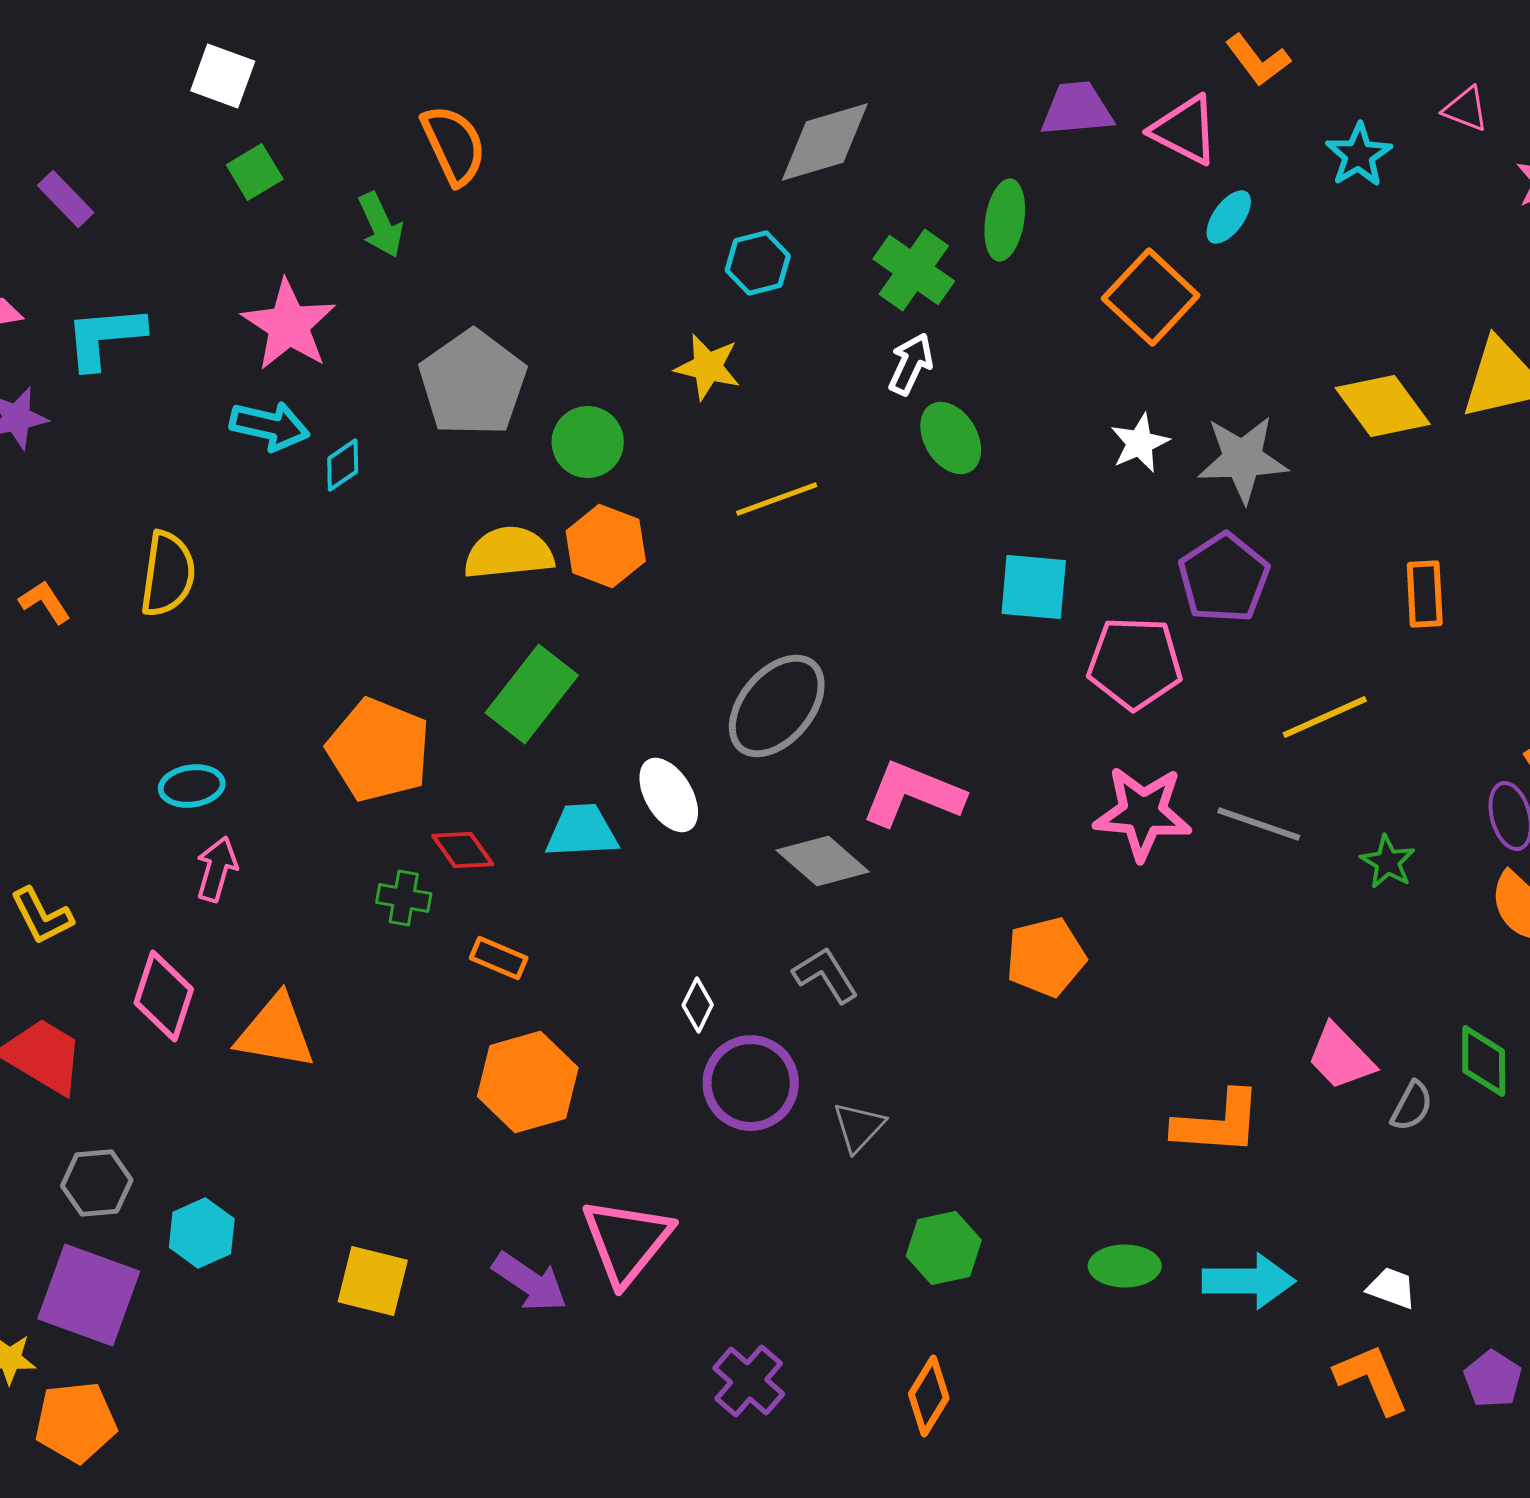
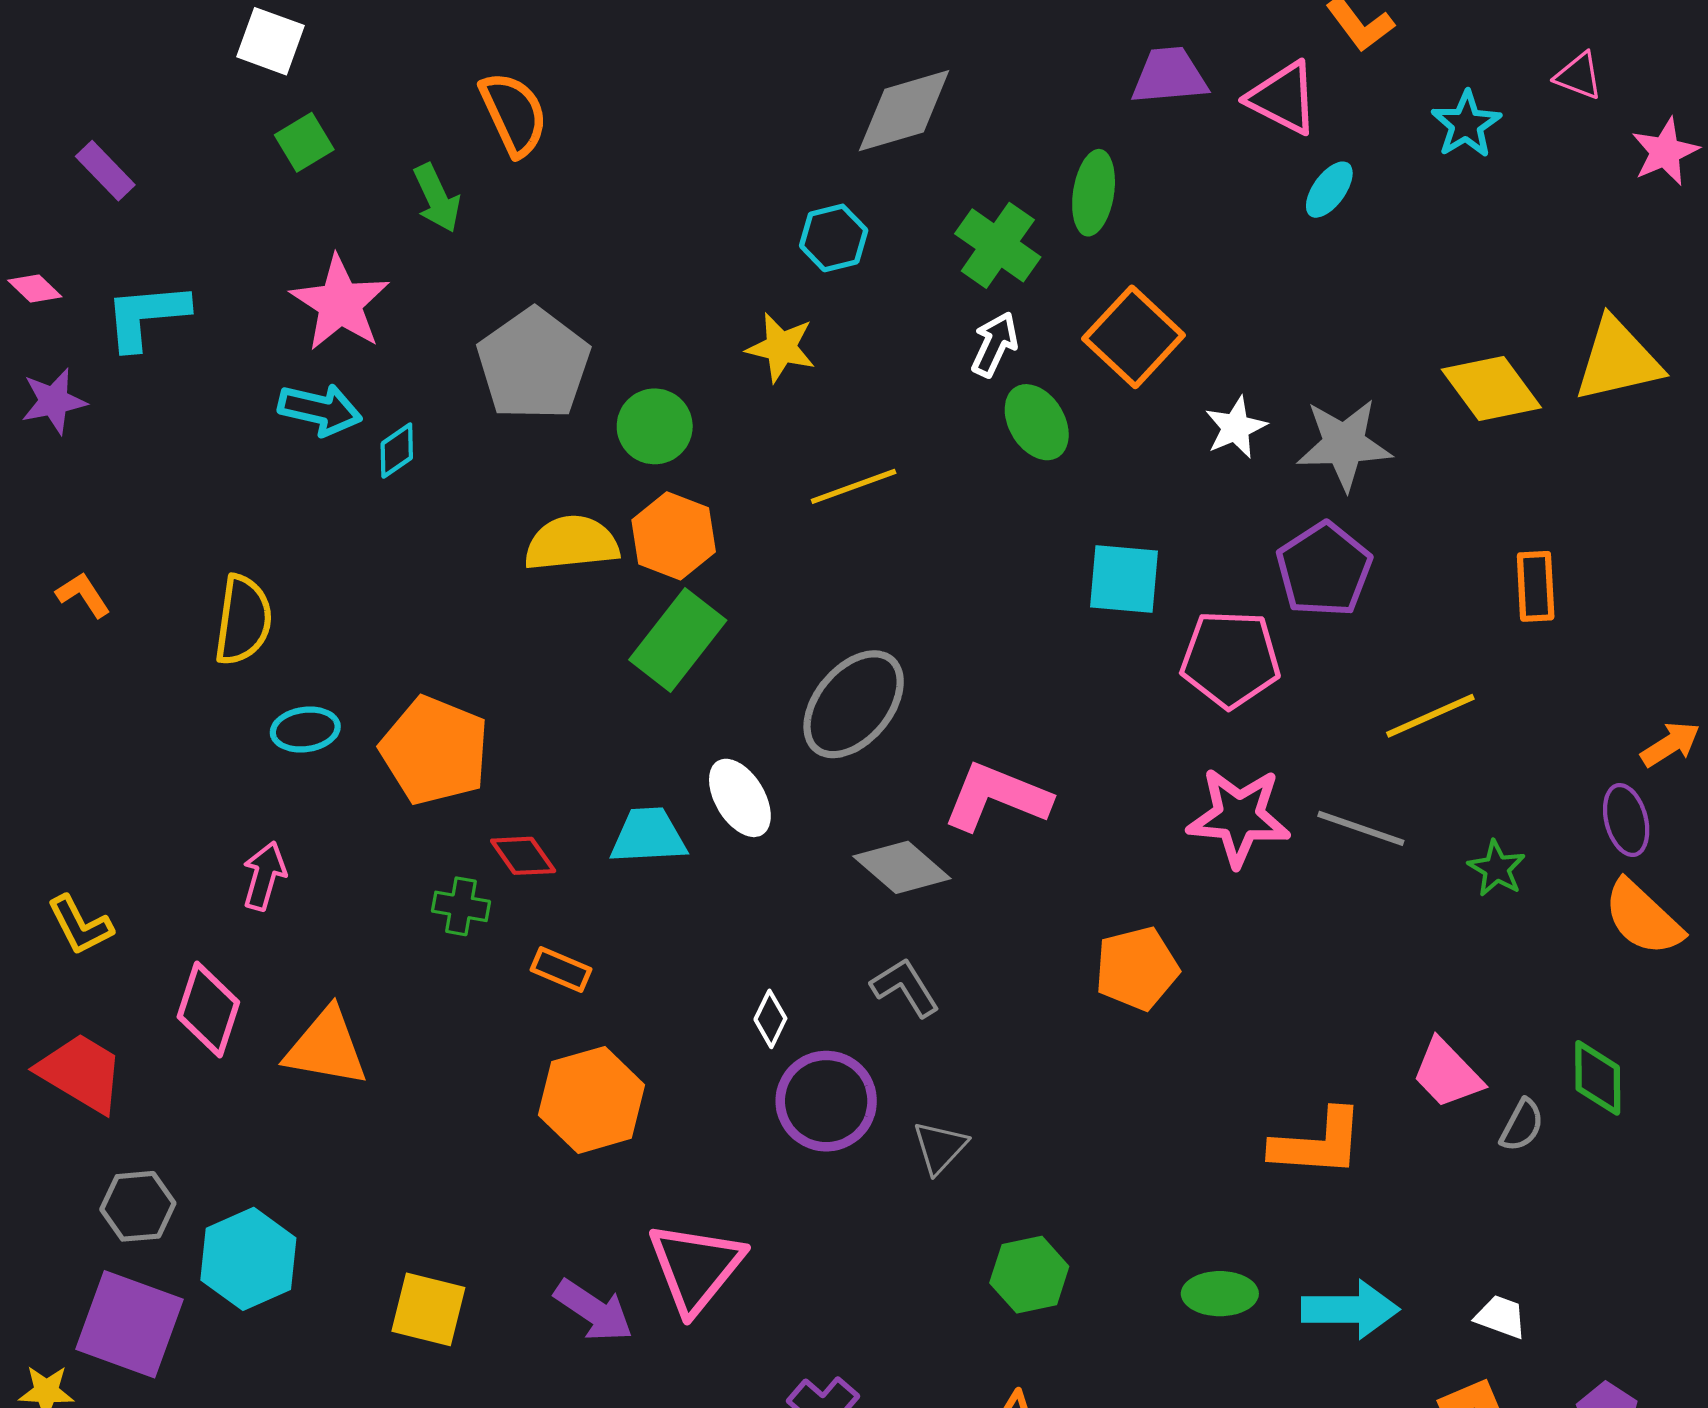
orange square: (1151, 297) -> (1134, 337), moved
yellow semicircle: (168, 574) -> (243, 620), moved
green rectangle: (532, 694) -> (678, 640), moved
cyan ellipse: (192, 786) -> (305, 730), moved
cyan hexagon: (202, 1233) -> (248, 1259), size x1.4

